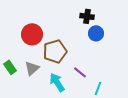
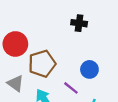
blue circle: (96, 33) -> (89, 69), moved
gray triangle: (32, 68) -> (15, 83), turned -42

